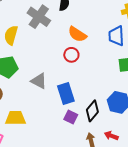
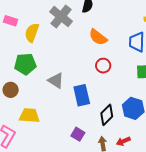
red circle: (71, 55) -> (103, 66), moved
purple square: (71, 117) -> (78, 134), moved
red arrow: (111, 136) -> (123, 141), turned -48

